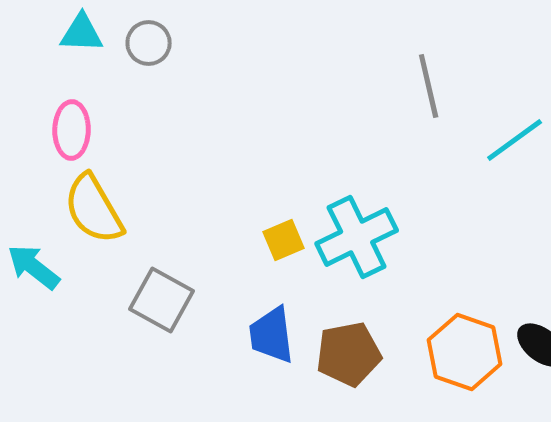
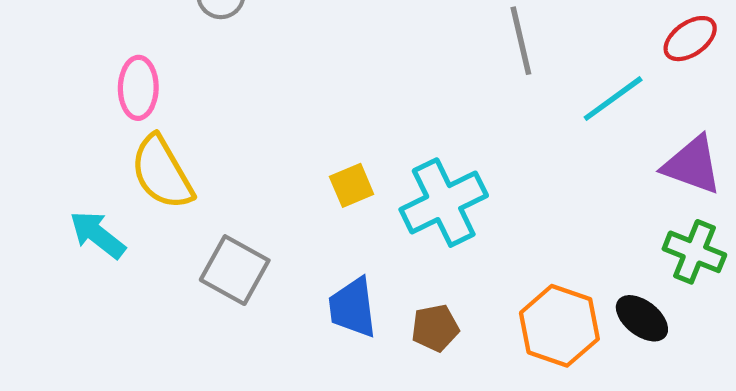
yellow square: (284, 240) -> (352, 185), moved
brown pentagon: (349, 354) -> (435, 328), size x0.7

